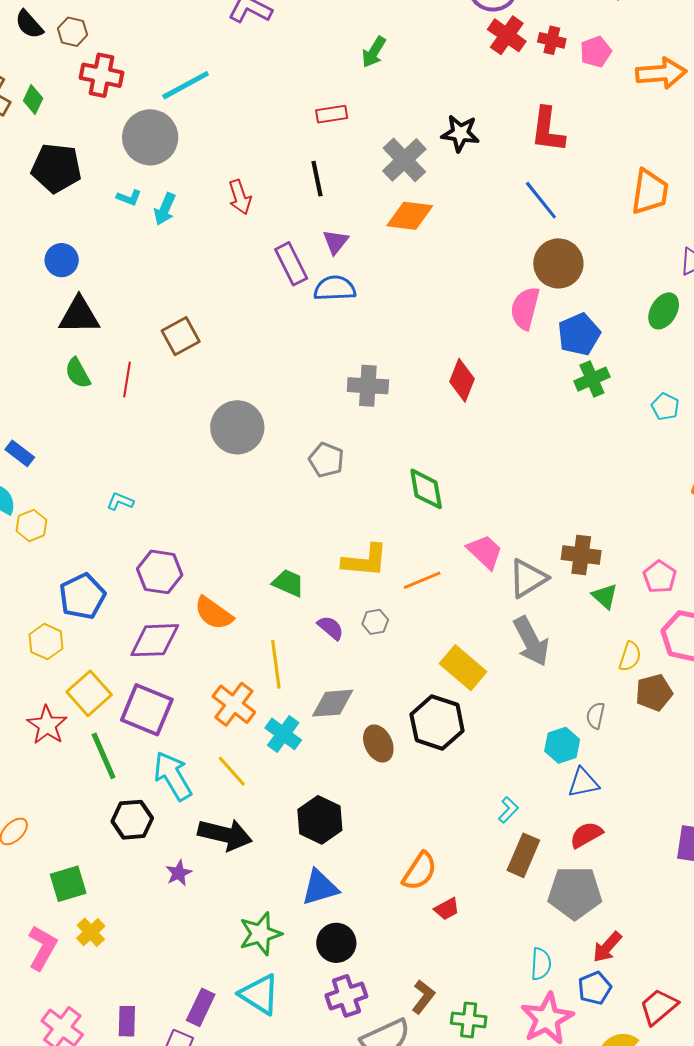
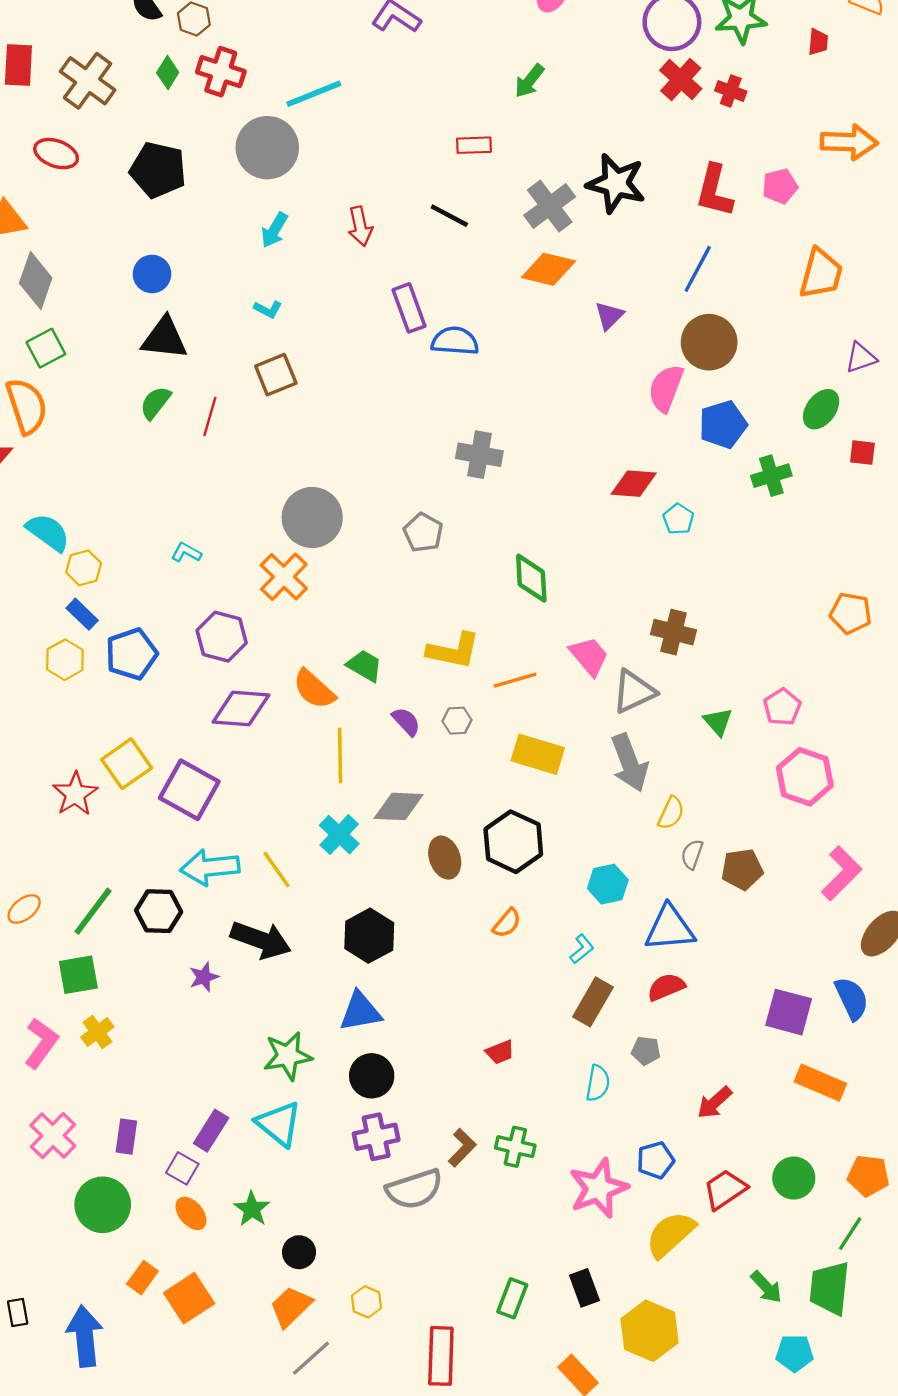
pink pentagon: (596, 52) -> (780, 186), moved
green diamond: (33, 99) -> (168, 73), moved
black star: (460, 133) -> (616, 183), size x1.4
black line: (317, 179) -> (449, 216), turned -57
cyan L-shape: (129, 198) -> (268, 309), moved
blue line: (541, 200) -> (698, 269), turned 60
purple triangle: (336, 242) -> (609, 316), moved
green semicircle: (78, 373) -> (155, 403), turned 60
green cross: (592, 379) -> (771, 476), moved
red diamond: (462, 380) -> (634, 484), moved, turned 66
cyan pentagon: (665, 407) -> (678, 519), moved
gray circle: (237, 427) -> (312, 518), moved
blue rectangle: (20, 453) -> (82, 614), moved
brown cross: (581, 555) -> (674, 632), moved
orange semicircle: (214, 613) -> (314, 689), moved
purple diamond: (155, 640) -> (241, 709), moved
yellow hexagon: (46, 642) -> (65, 660), moved
yellow semicircle: (630, 656) -> (671, 813), moved
yellow rectangle: (463, 668) -> (538, 754), moved, turned -30
brown pentagon: (654, 693) -> (742, 869), moved
orange cross: (234, 704) -> (284, 577), moved
cyan hexagon: (562, 745) -> (608, 884), moved
green line: (104, 756) -> (93, 911), moved, turned 54
cyan arrow: (173, 776) -> (210, 867), turned -72
blue triangle: (583, 783) -> (670, 928), size x1.4
orange semicircle: (420, 871) -> (507, 923), moved, size x0.7
gray pentagon: (575, 893) -> (646, 1051), size x0.5
red arrow: (607, 947) -> (714, 1103), moved
cyan semicircle: (541, 964) -> (598, 1083), moved
green cross: (469, 1020) -> (515, 1147), moved

